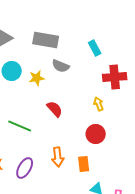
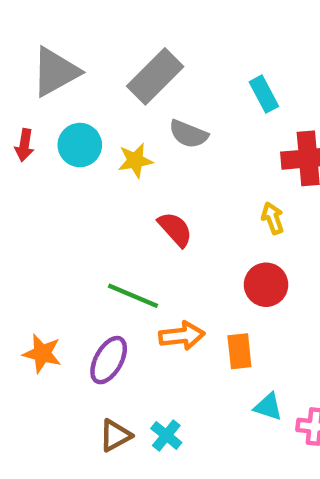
gray rectangle: (46, 40) -> (155, 76), turned -55
green line: (20, 126) -> (133, 296), moved
orange arrow: (58, 157) -> (182, 336), turned -90

